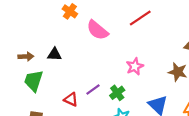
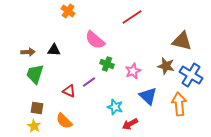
pink semicircle: (97, 30) -> (95, 40), moved
pink star: (135, 66) -> (133, 71), moved
green cross: (117, 93) -> (107, 64), moved, turned -32

